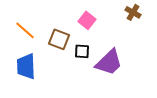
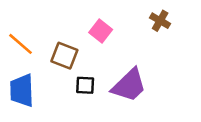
black square: (82, 51) -> (85, 85), moved

